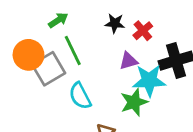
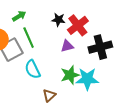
red cross: (143, 31) -> (78, 25), size x1.5
cyan star: (149, 80) -> (87, 79), moved

